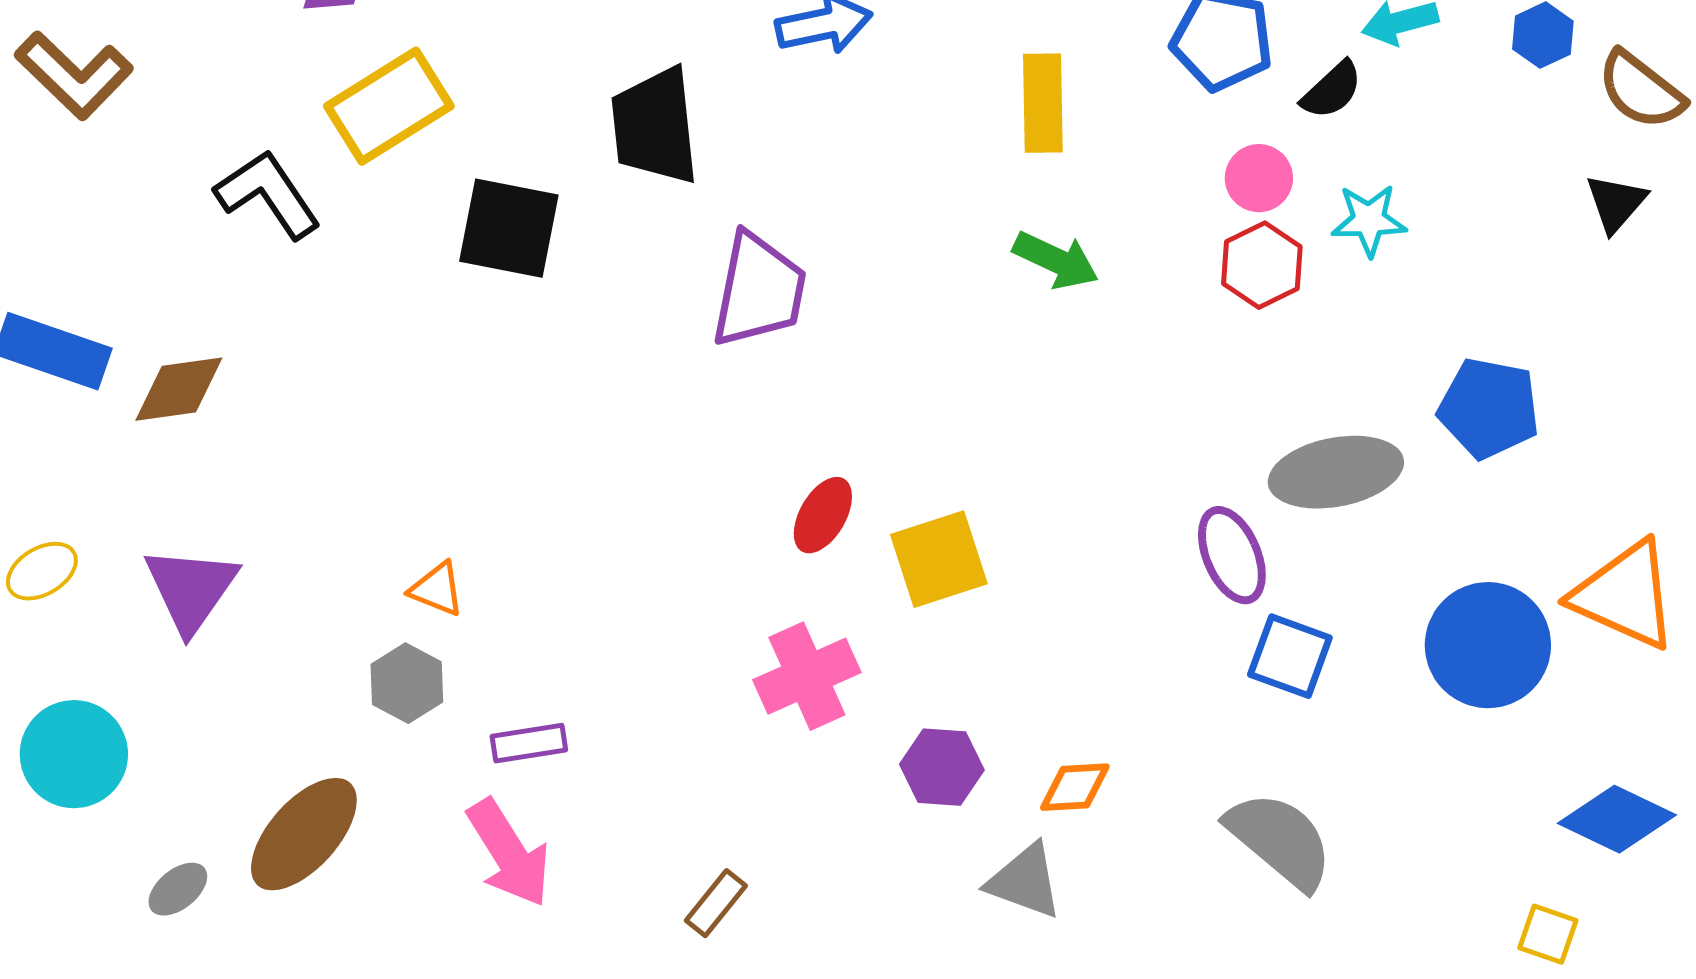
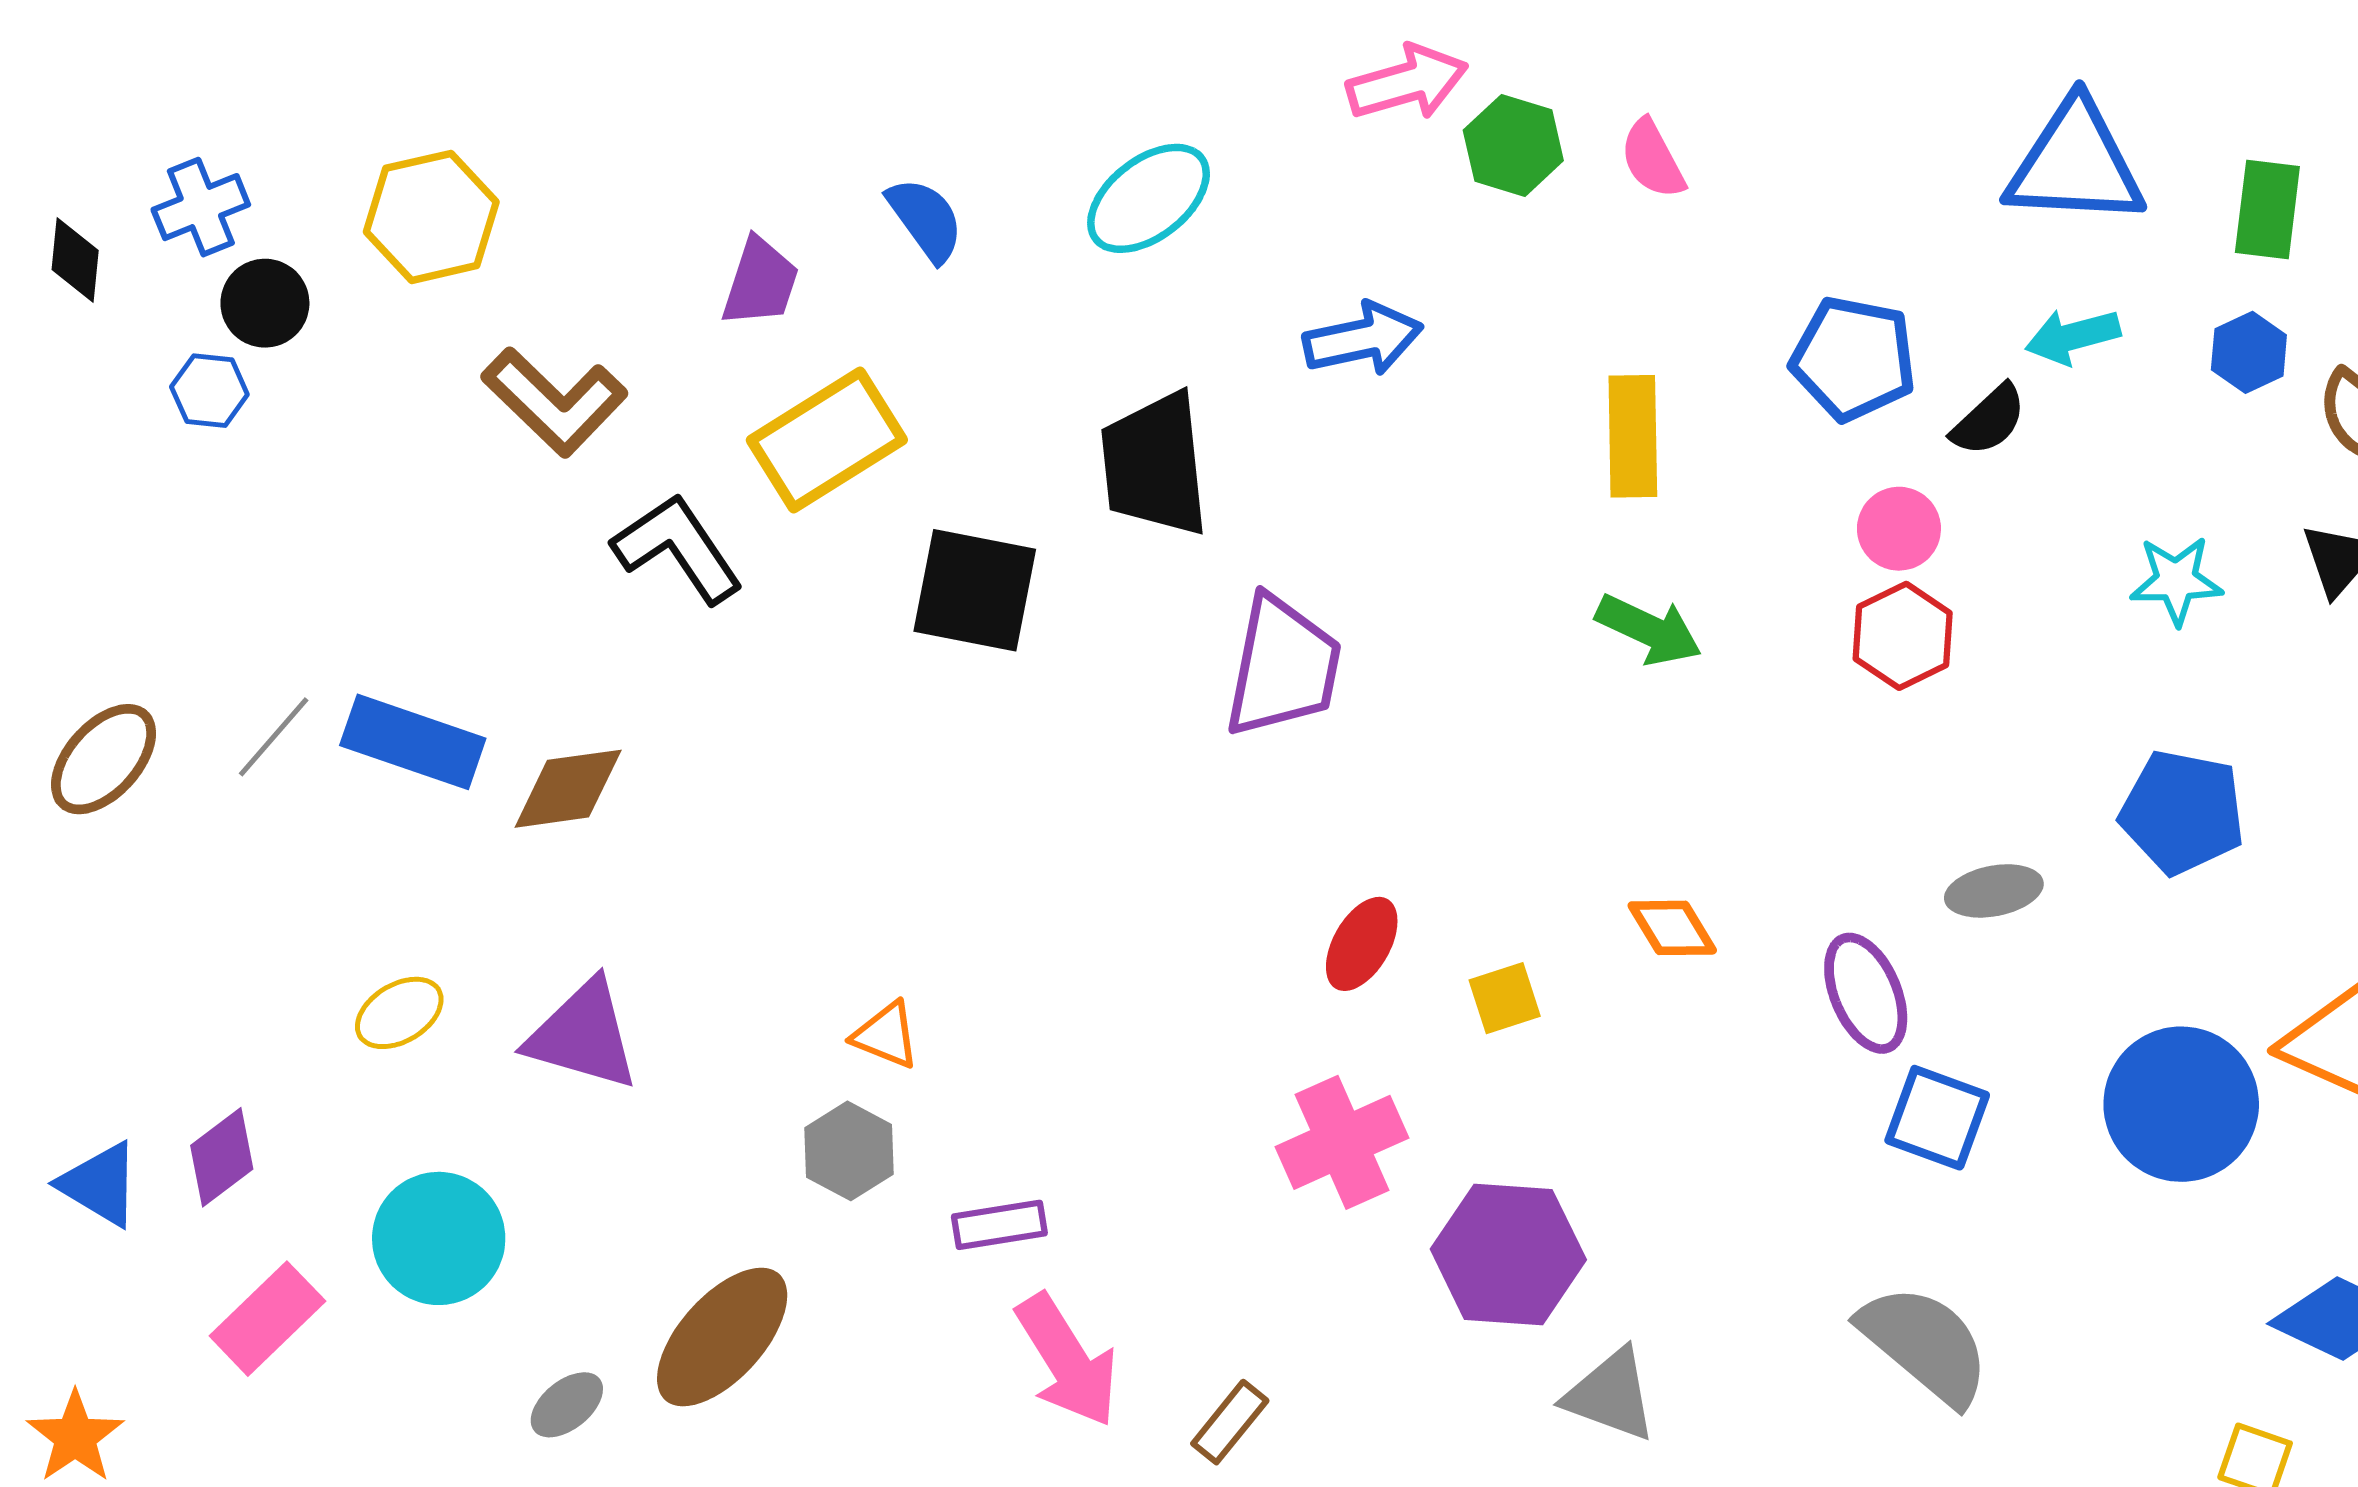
brown L-shape: (74, 75) -> (555, 402), moved
cyan star: (1369, 220) -> (2176, 580), moved
gray ellipse: (1336, 472) -> (1994, 891), size x0.6
yellow square: (939, 559) -> (1505, 998), size x0.6
purple triangle: (191, 589) -> (583, 1035), turned -49
purple hexagon: (942, 767) -> (1508, 1254), size x1.5
orange diamond: (1075, 787) -> (1672, 928), moved, turned 62
pink arrow: (509, 853) -> (1067, 1360), moved

